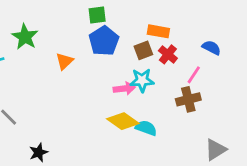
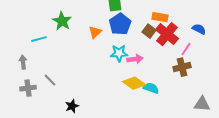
brown square: (143, 50) -> (149, 31), turned -32
red cross: (168, 54) -> (167, 34), size x1.6
orange triangle: (64, 61) -> (95, 32), moved
cyan star: (142, 80) -> (119, 53), moved
gray triangle: (216, 150) -> (202, 104), turned 36

